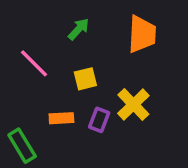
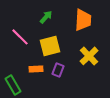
yellow square: (85, 79) -> (50, 46), size x1.5
yellow cross: (133, 105) -> (89, 56), moved

